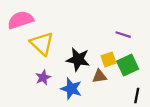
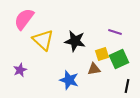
pink semicircle: (21, 20) -> (24, 19), turned -35
black star: (78, 59) -> (75, 41), moved
purple star: (43, 77) -> (20, 70), moved

